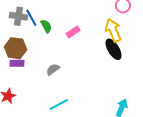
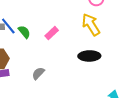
black ellipse: (114, 49) -> (89, 56), moved, turned -50

